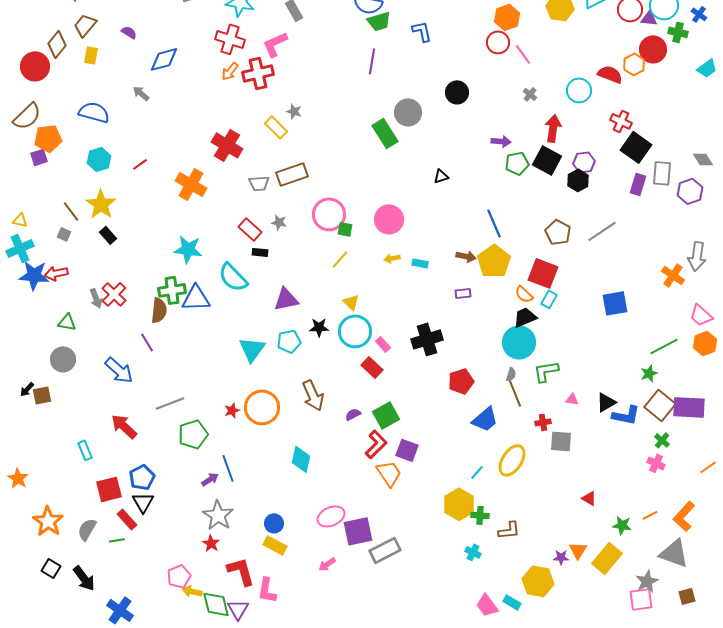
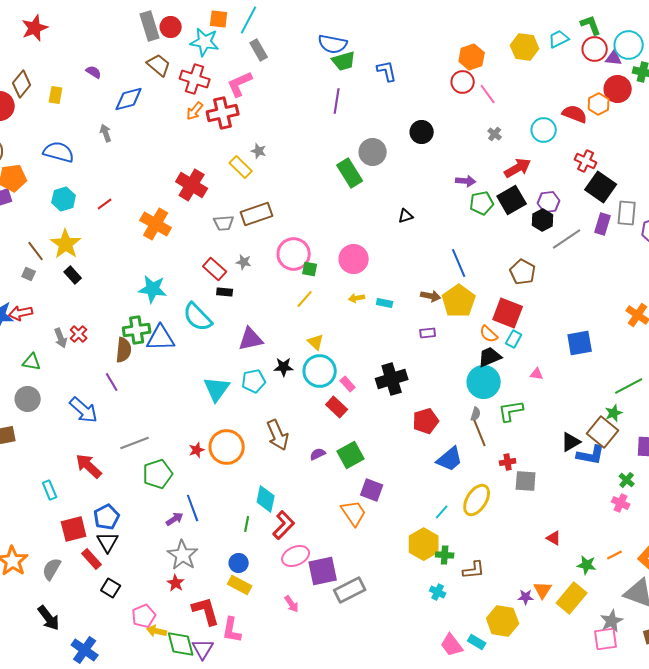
brown trapezoid: (85, 25) -> (159, 65), moved, turned 90
gray arrow: (141, 93) -> (106, 133), turned 30
red arrow: (553, 128) -> (518, 168), turned 52
black square: (547, 160) -> (512, 200), turned 32
gray line: (602, 231) -> (567, 239), moved
red cross: (114, 294) -> (79, 334), size x0.7
pink triangle: (572, 399) -> (537, 374), moved
brown square: (660, 405) -> (603, 432), moved
red L-shape: (376, 444) -> (284, 525), moved
green line: (117, 540) -> (247, 524), moved, turned -70
pink arrow: (327, 564) -> (292, 604), turned -90
black square: (51, 568) -> (111, 588), moved

